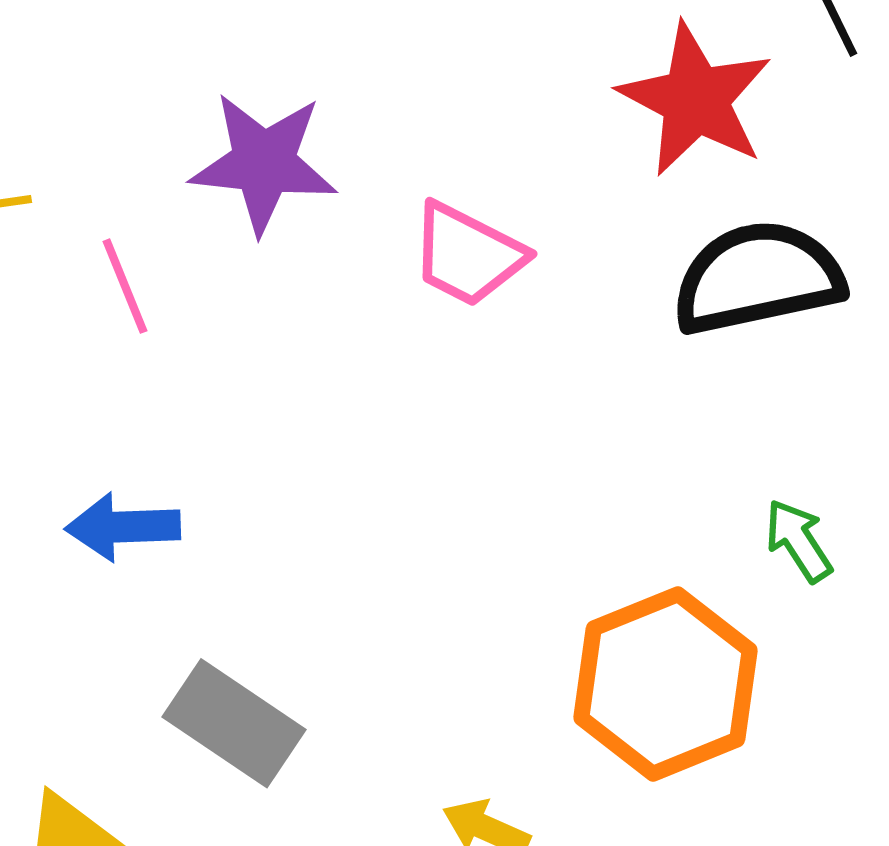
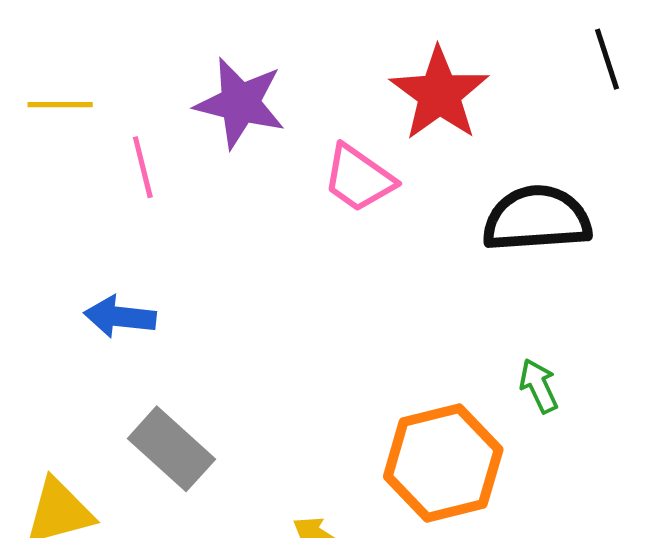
red star: (695, 99) -> (439, 94), moved

